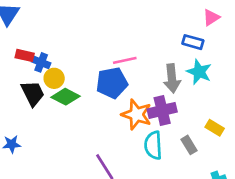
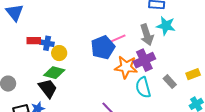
pink line: (125, 60) -> (117, 39), moved
black trapezoid: (33, 93) -> (48, 88), moved
green diamond: (65, 97) -> (54, 73), moved
yellow rectangle: (215, 128) -> (193, 74), moved, turned -40

